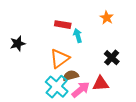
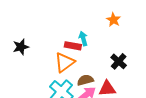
red rectangle: (63, 25) -> (73, 46), moved
brown semicircle: (71, 76) -> (85, 80), moved

